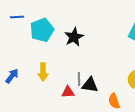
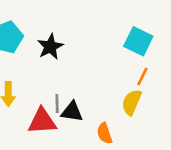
red triangle: (68, 92) -> (42, 121), size x1.6

